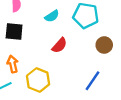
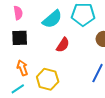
cyan semicircle: (52, 16) -> (52, 19), size x1.5

